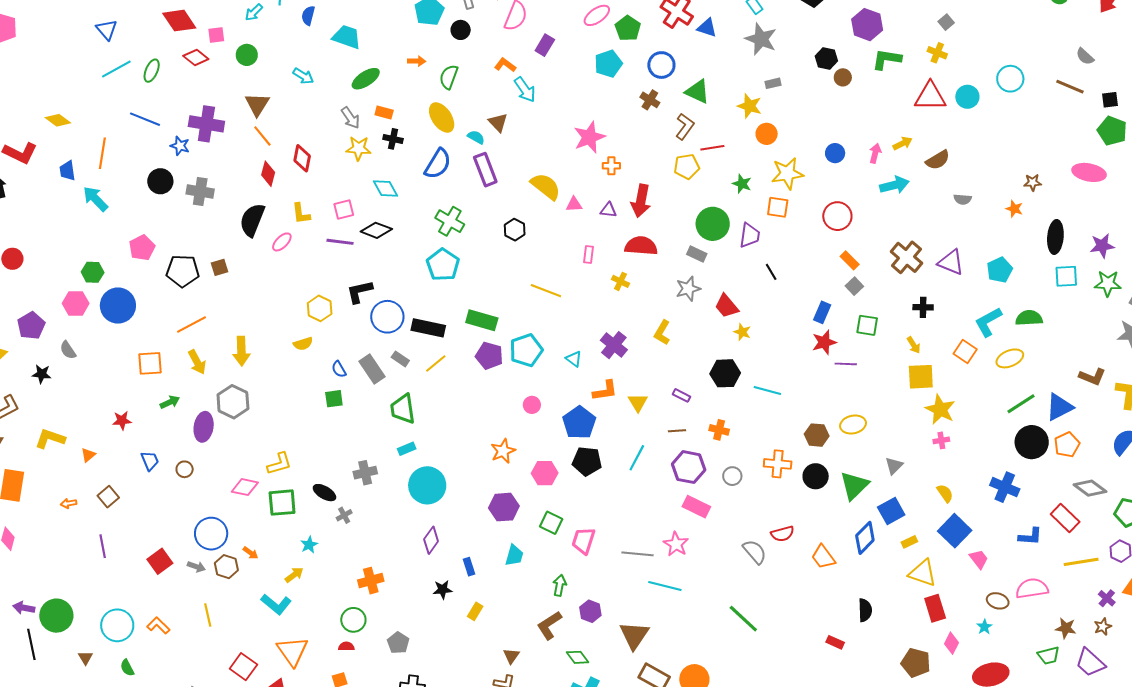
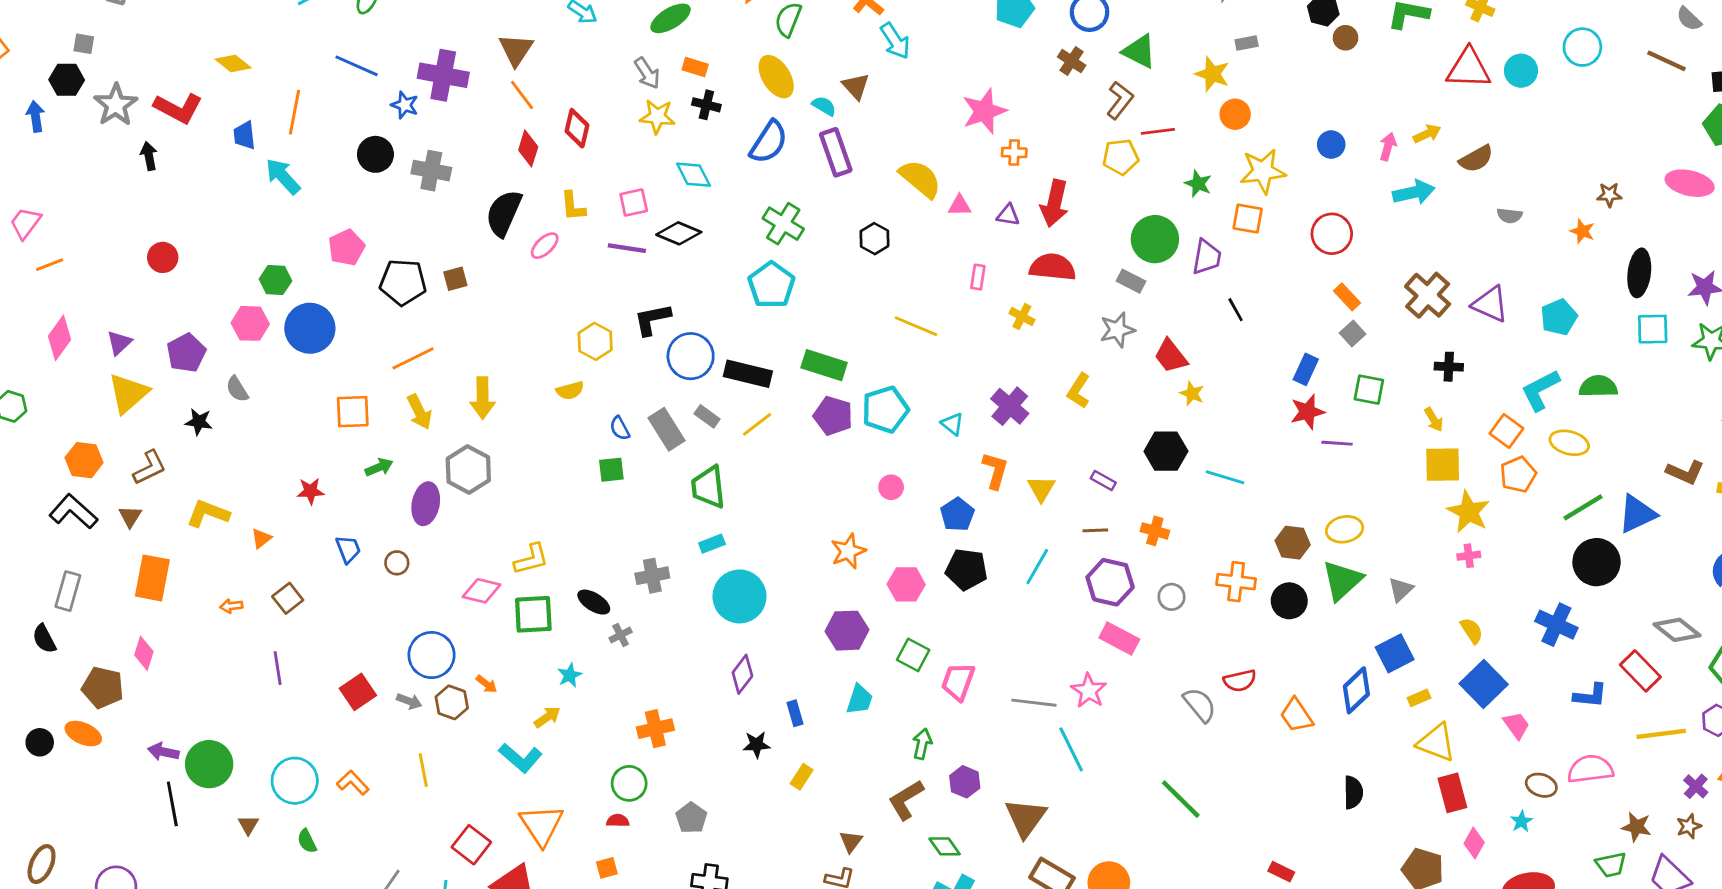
yellow ellipse: (1010, 358) -> (1569, 443), turned 36
orange L-shape: (605, 391) -> (995, 470), turned -68
blue pentagon: (579, 423) -> (957, 514), size x0.7
orange pentagon: (1067, 445) -> (1518, 474), moved
green triangle: (854, 486) -> (1342, 580), moved
cyan line: (665, 586) -> (1071, 749), turned 48
red rectangle: (835, 642) -> (1281, 872), moved

